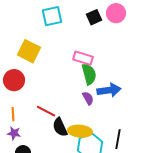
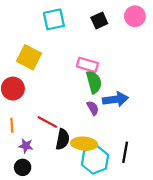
pink circle: (116, 13) -> (135, 16), moved
black semicircle: (60, 127) -> (63, 139), turned -144
purple star: (14, 133) -> (26, 146), moved

